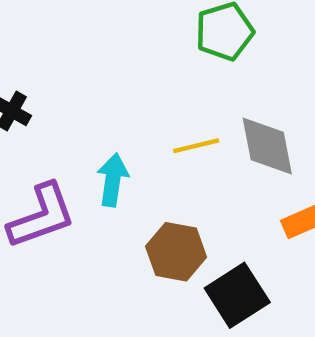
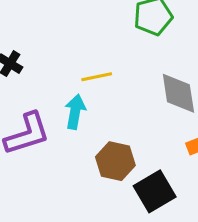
yellow line: (196, 146) -> (97, 77), moved

